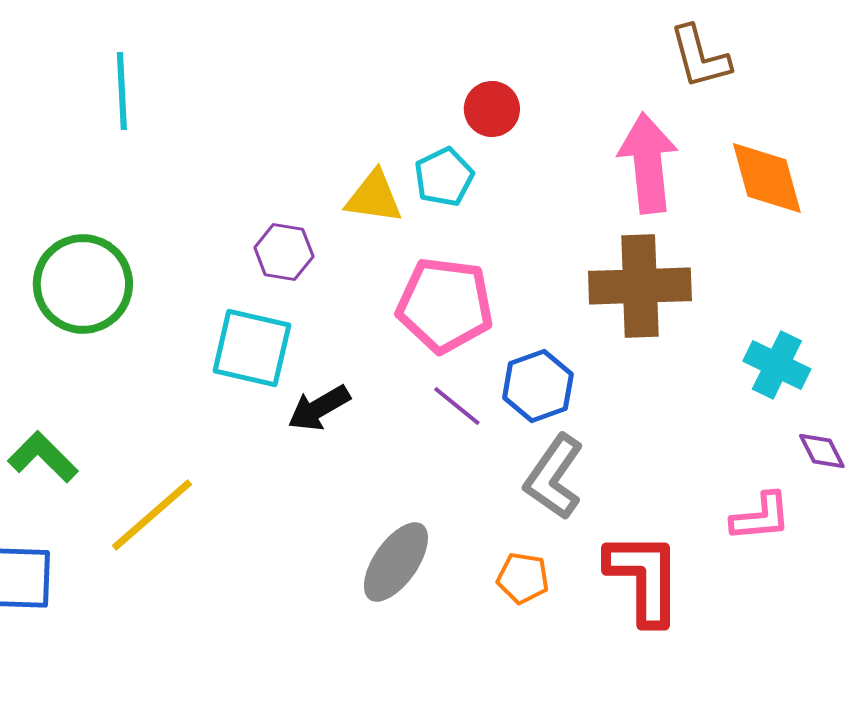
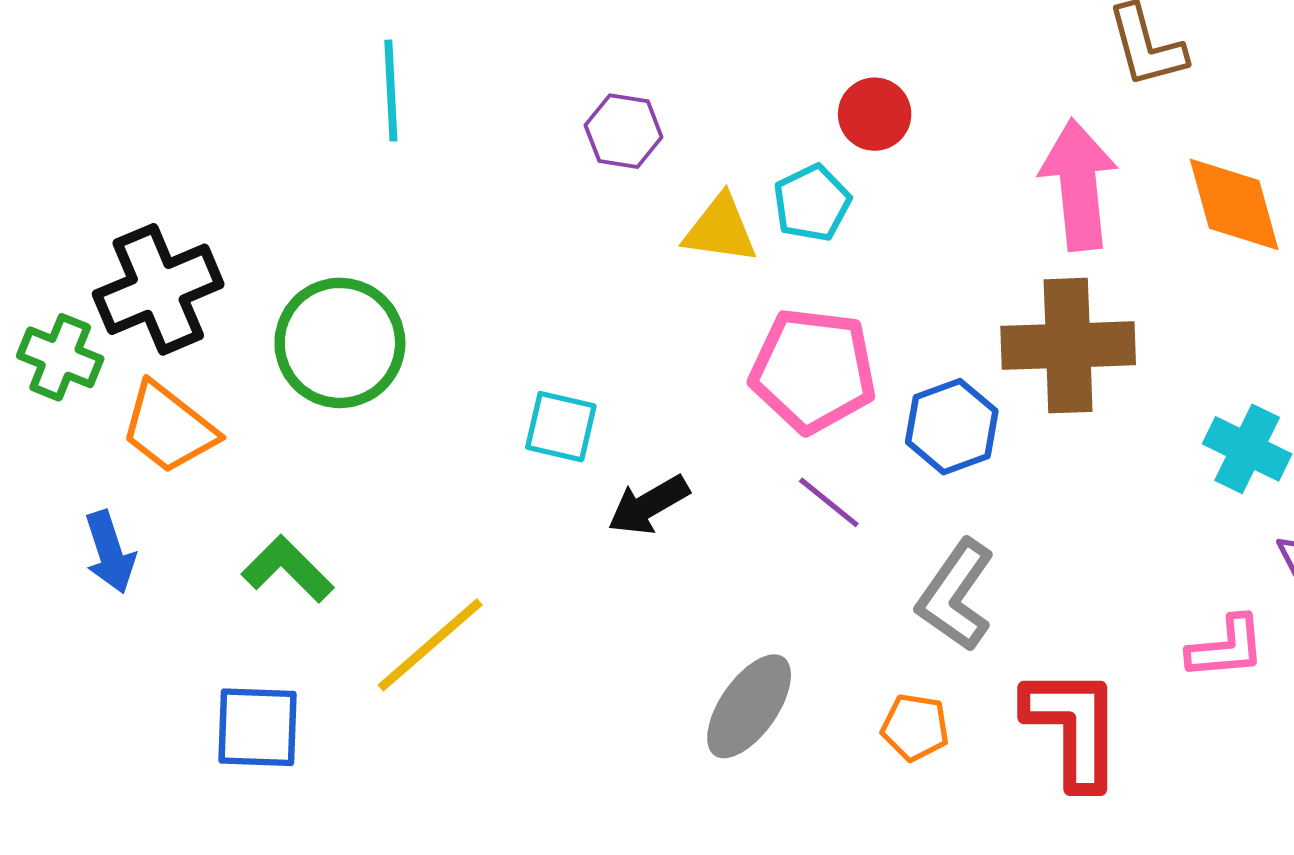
purple hexagon: (284, 252) -> (624, 131), moved
cyan square: (252, 348) -> (561, 427), size x0.7
blue hexagon: (538, 386) -> (952, 427), moved

